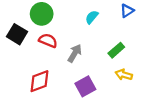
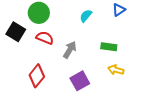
green rectangle: (116, 50) -> (109, 47), turned 49
red diamond: (39, 81) -> (37, 76), turned -30

